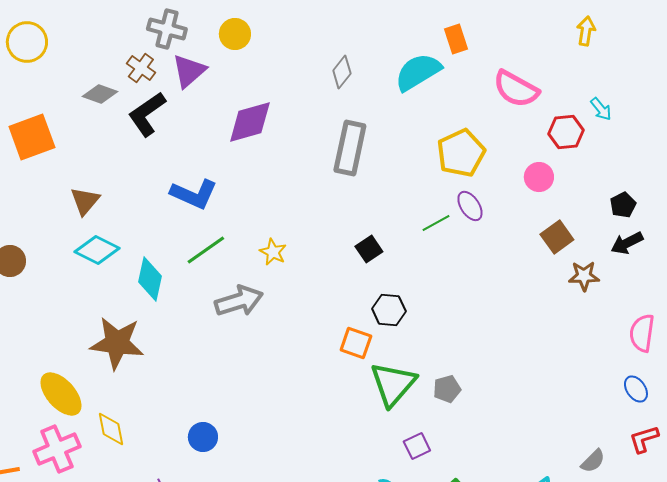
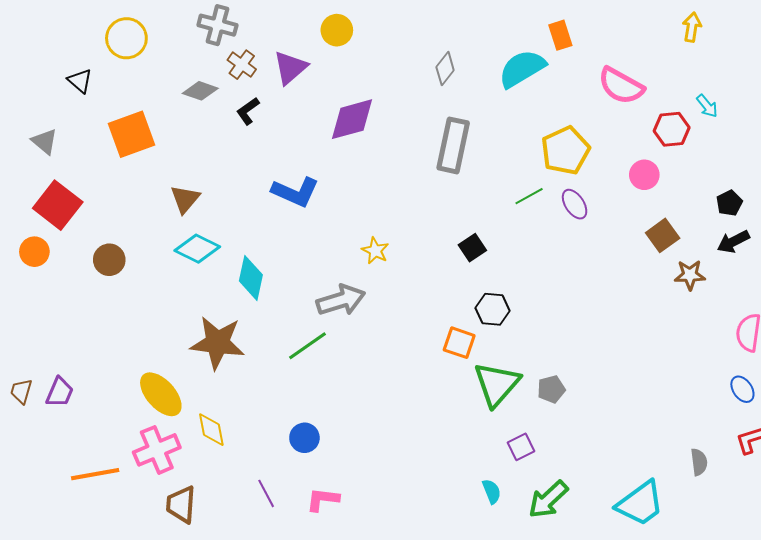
gray cross: (167, 29) -> (217, 25), moved
black L-shape: (147, 114) -> (248, 111), size x0.6
green line: (436, 223) -> (529, 196), moved
green line: (206, 250) -> (308, 346), moved
gray semicircle: (593, 461) -> (699, 462), turned -52

